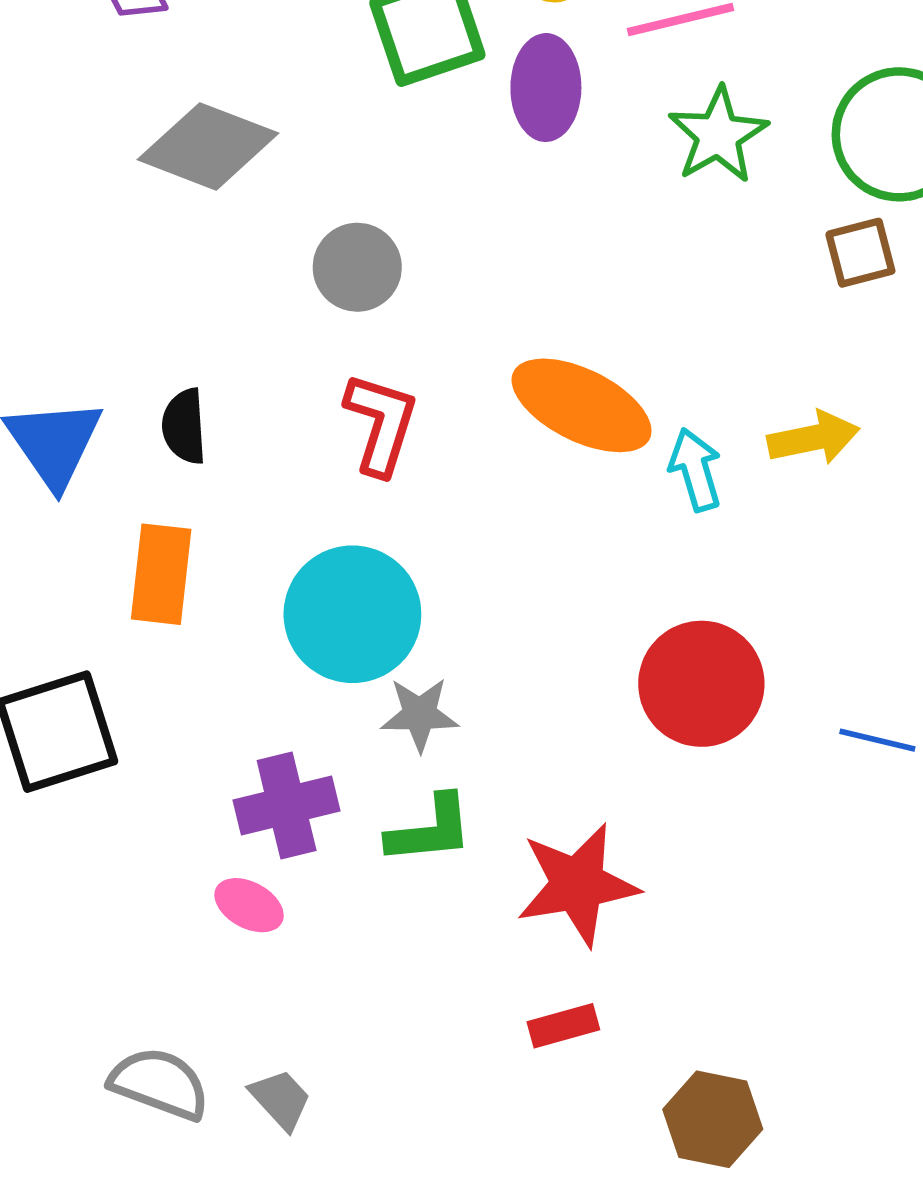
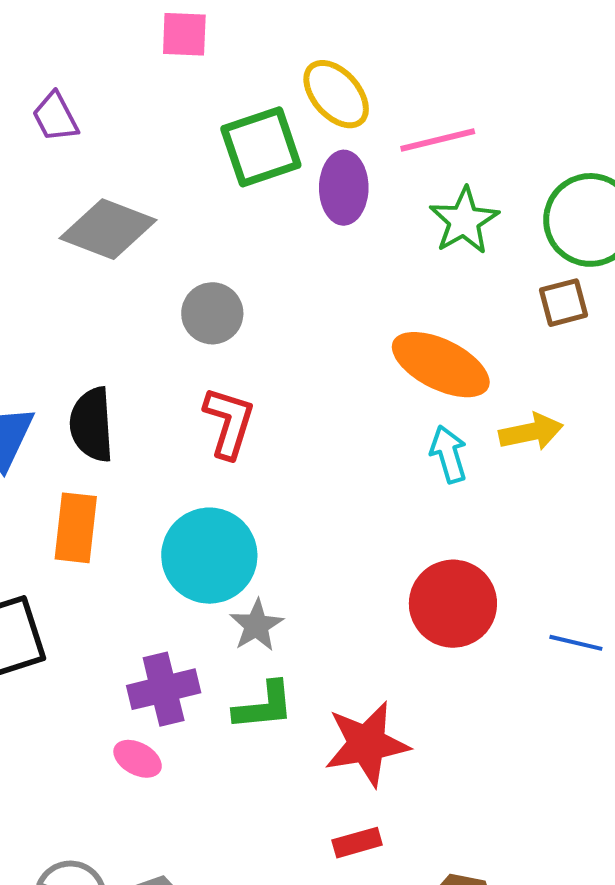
orange ellipse: (582, 405) -> (441, 365), moved
black semicircle: (184, 426) -> (92, 425), size x1.4
gray star: (420, 714) -> (256, 625), turned -30

